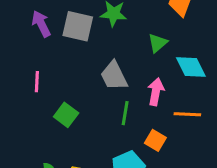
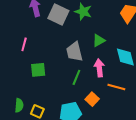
green triangle: (158, 43) -> (99, 40), moved
pink arrow: (156, 92) -> (99, 68), turned -30
green square: (66, 115) -> (38, 70), turned 35

